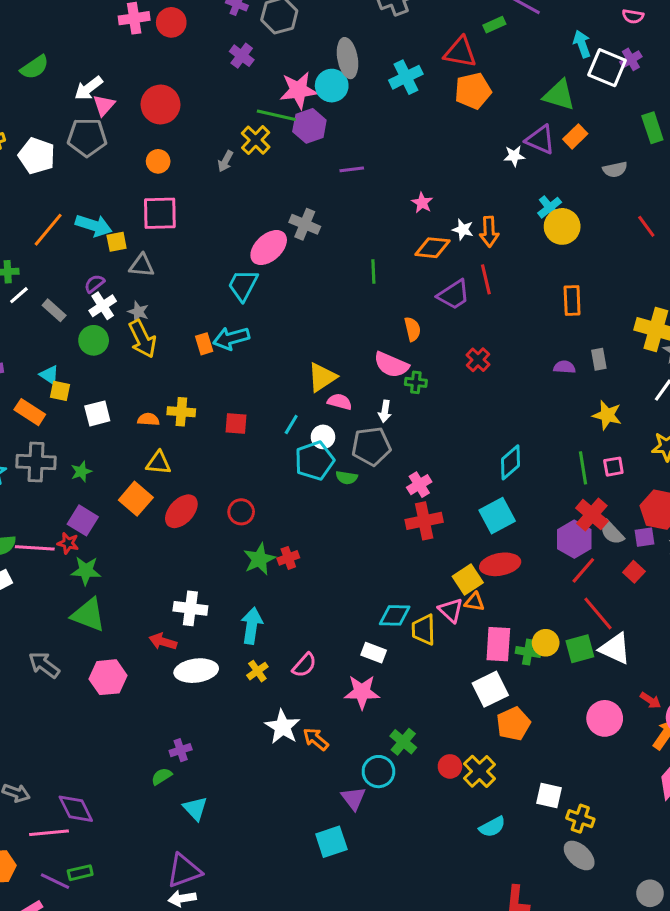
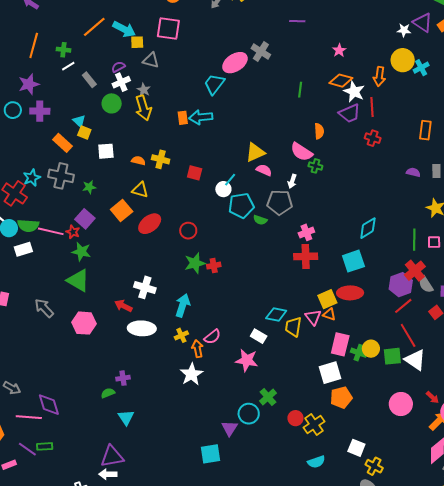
yellow circle: (562, 226) -> (403, 60), moved
white star: (463, 230) -> (354, 92), moved, size x1.5
red cross: (478, 360) -> (373, 138), moved, turned -35
white circle: (323, 437) -> (223, 189), moved
orange arrow: (316, 739) -> (197, 349), moved, turned 30

